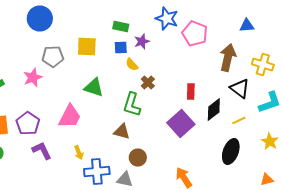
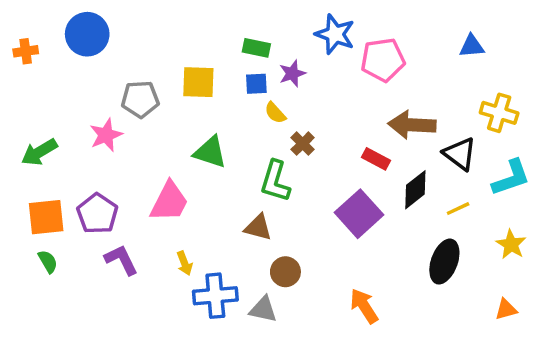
blue circle: (40, 18) -> (87, 34), moved
pink pentagon: (195, 34) -> (383, 60), turned -30
brown arrow: (228, 58) -> (412, 125), moved, turned -100
red rectangle: (191, 92) -> (376, 159), turned -63

